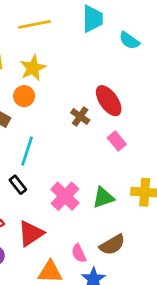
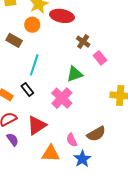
red ellipse: (109, 101) -> (62, 16), moved, turned -45
brown cross: (80, 116) -> (83, 42), moved
green triangle: (103, 198) -> (75, 74), moved

